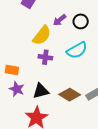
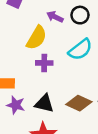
purple arrow: (60, 20) -> (55, 17), turned 72
black triangle: (41, 91) -> (44, 103), turned 36

